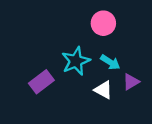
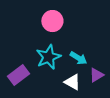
pink circle: (103, 23) -> (52, 21), moved

